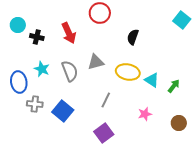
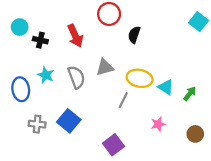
black semicircle: (133, 37) -> (134, 35), moved
gray line: (106, 100) -> (123, 100), moved
gray cross: (35, 104) -> (37, 124), moved

